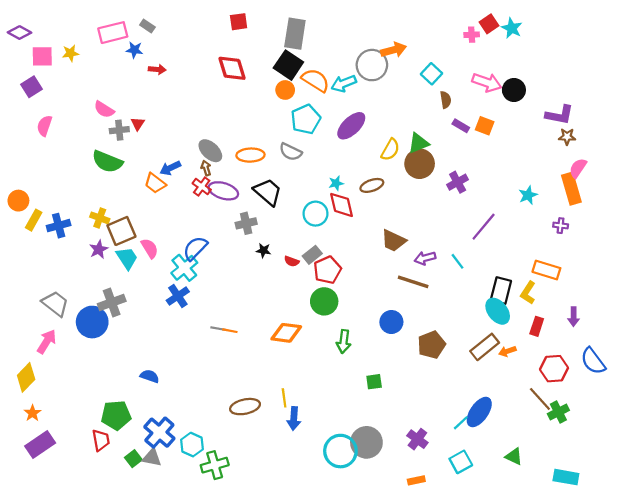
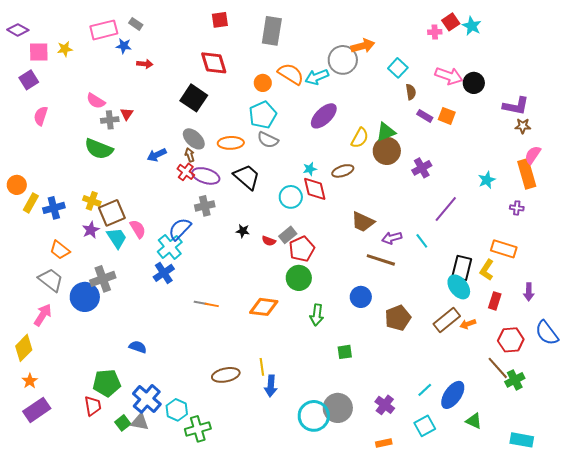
black square: (288, 65) -> (194, 98), moved
cyan pentagon: (306, 119) -> (263, 115), moved
orange trapezoid: (155, 183) -> (60, 250), moved
gray cross: (246, 223) -> (205, 206), moved
blue ellipse: (479, 412) -> (453, 395), moved

